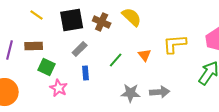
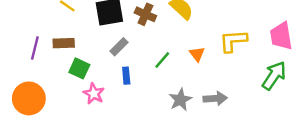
gray star: (131, 93) -> (180, 100), turned -30

